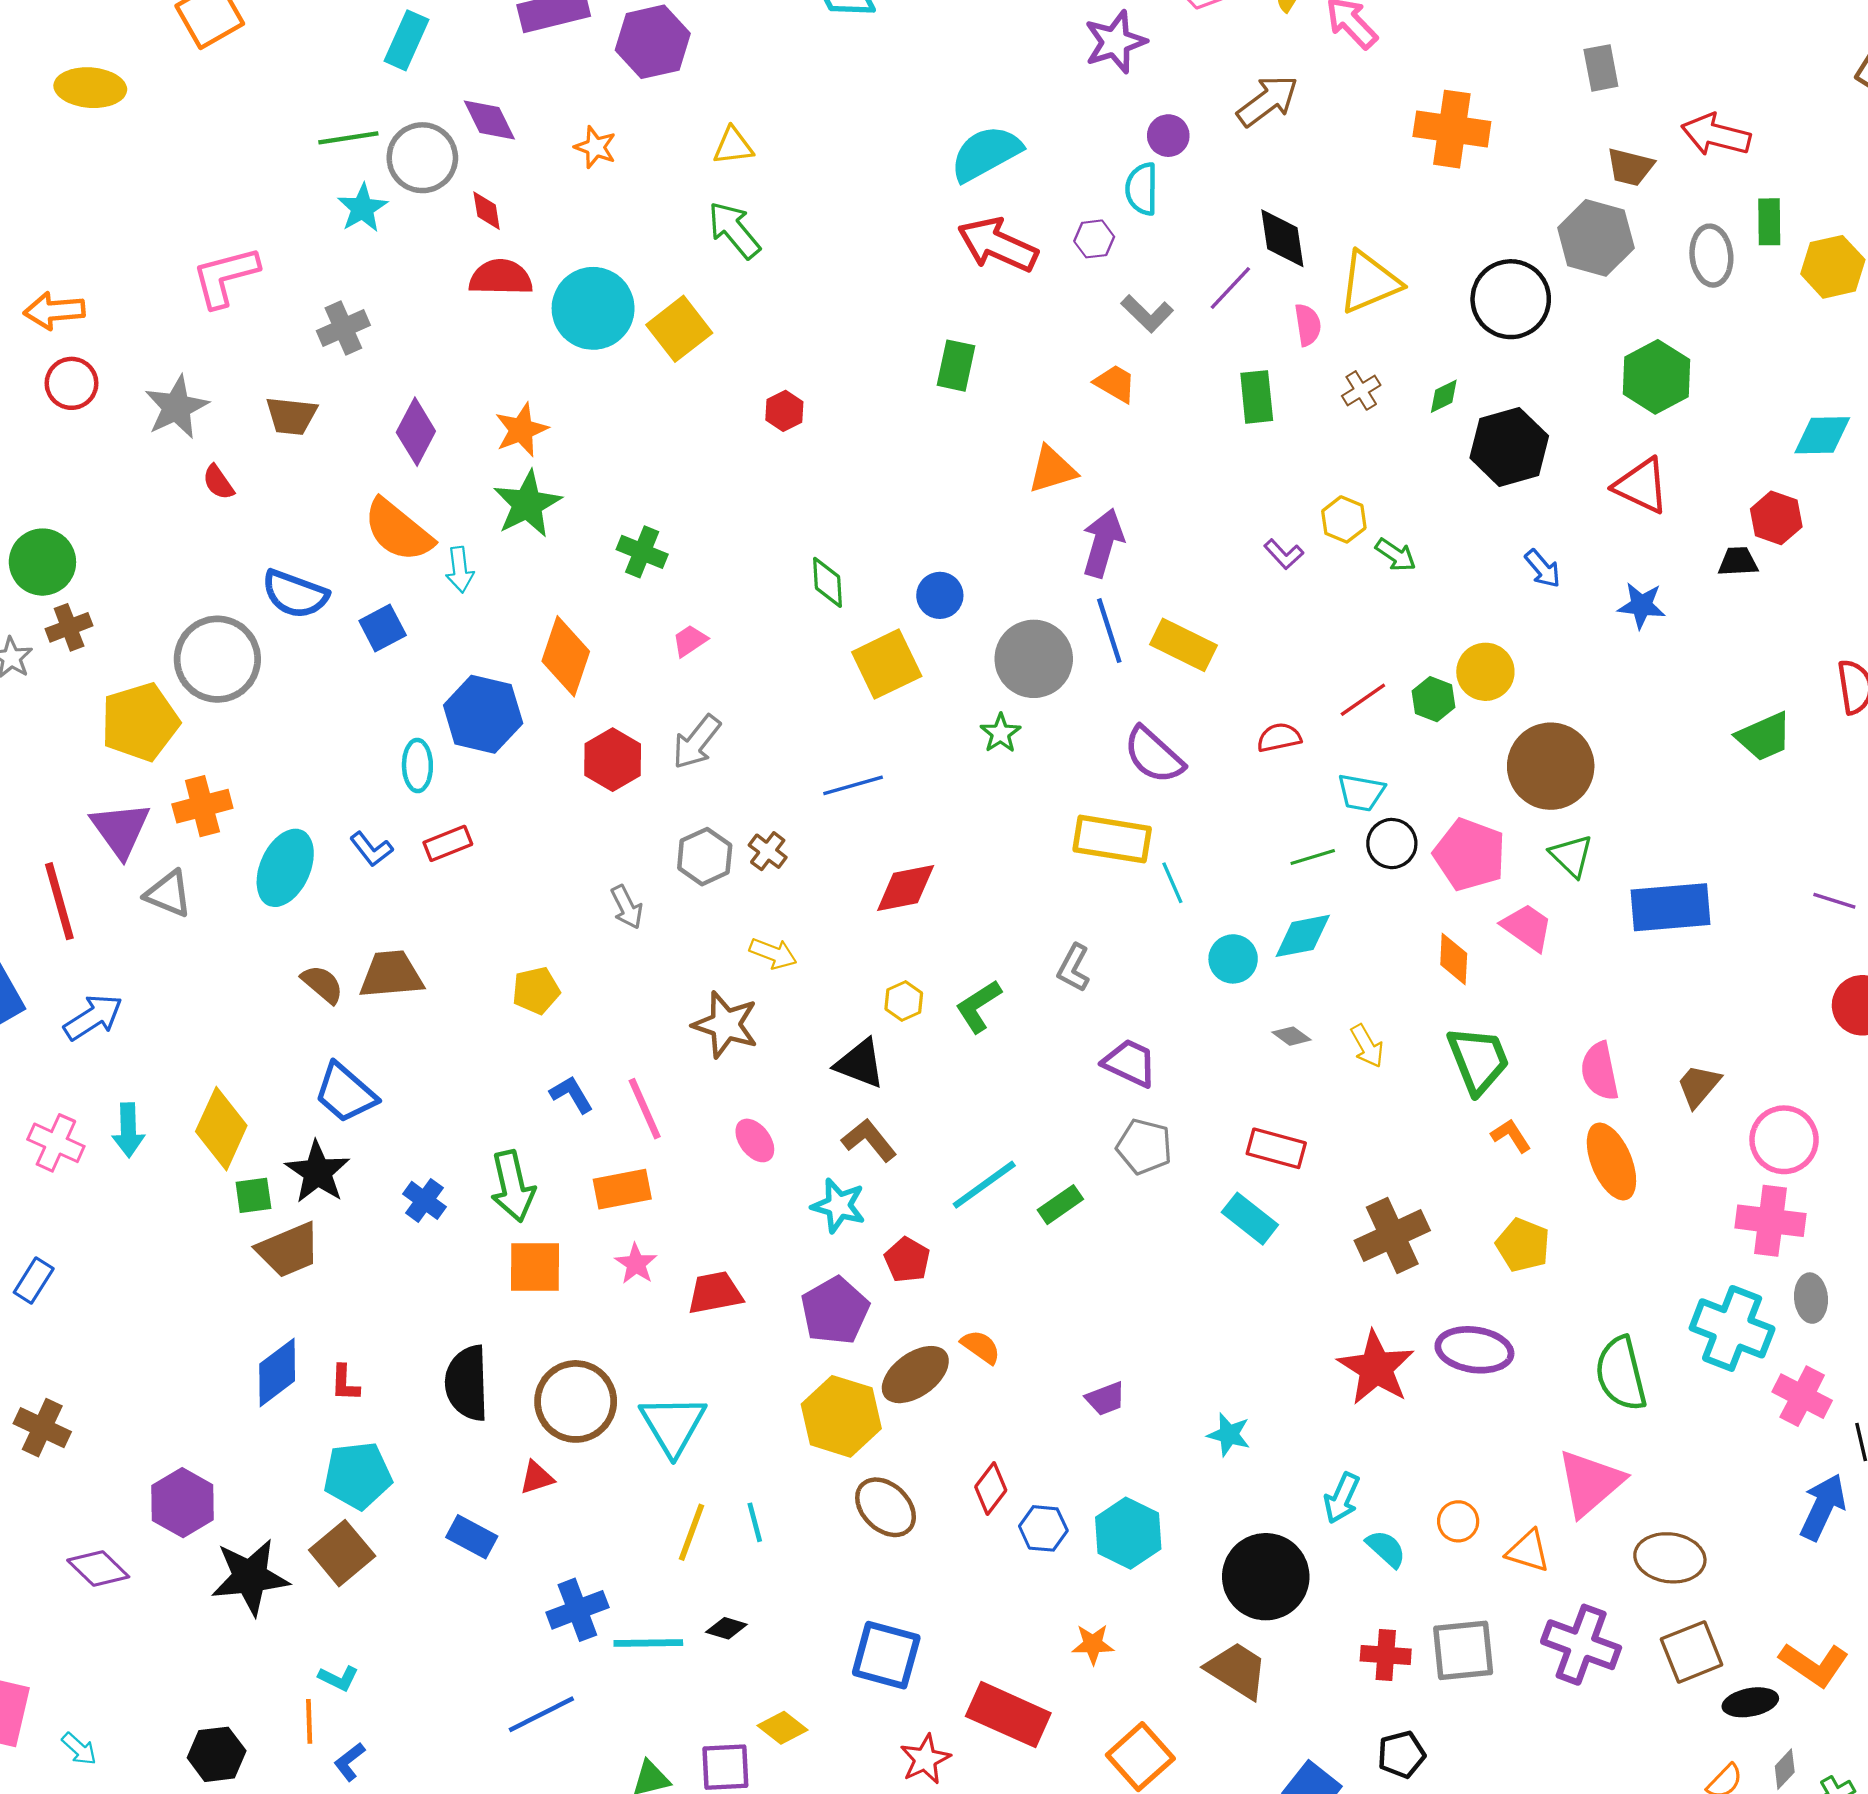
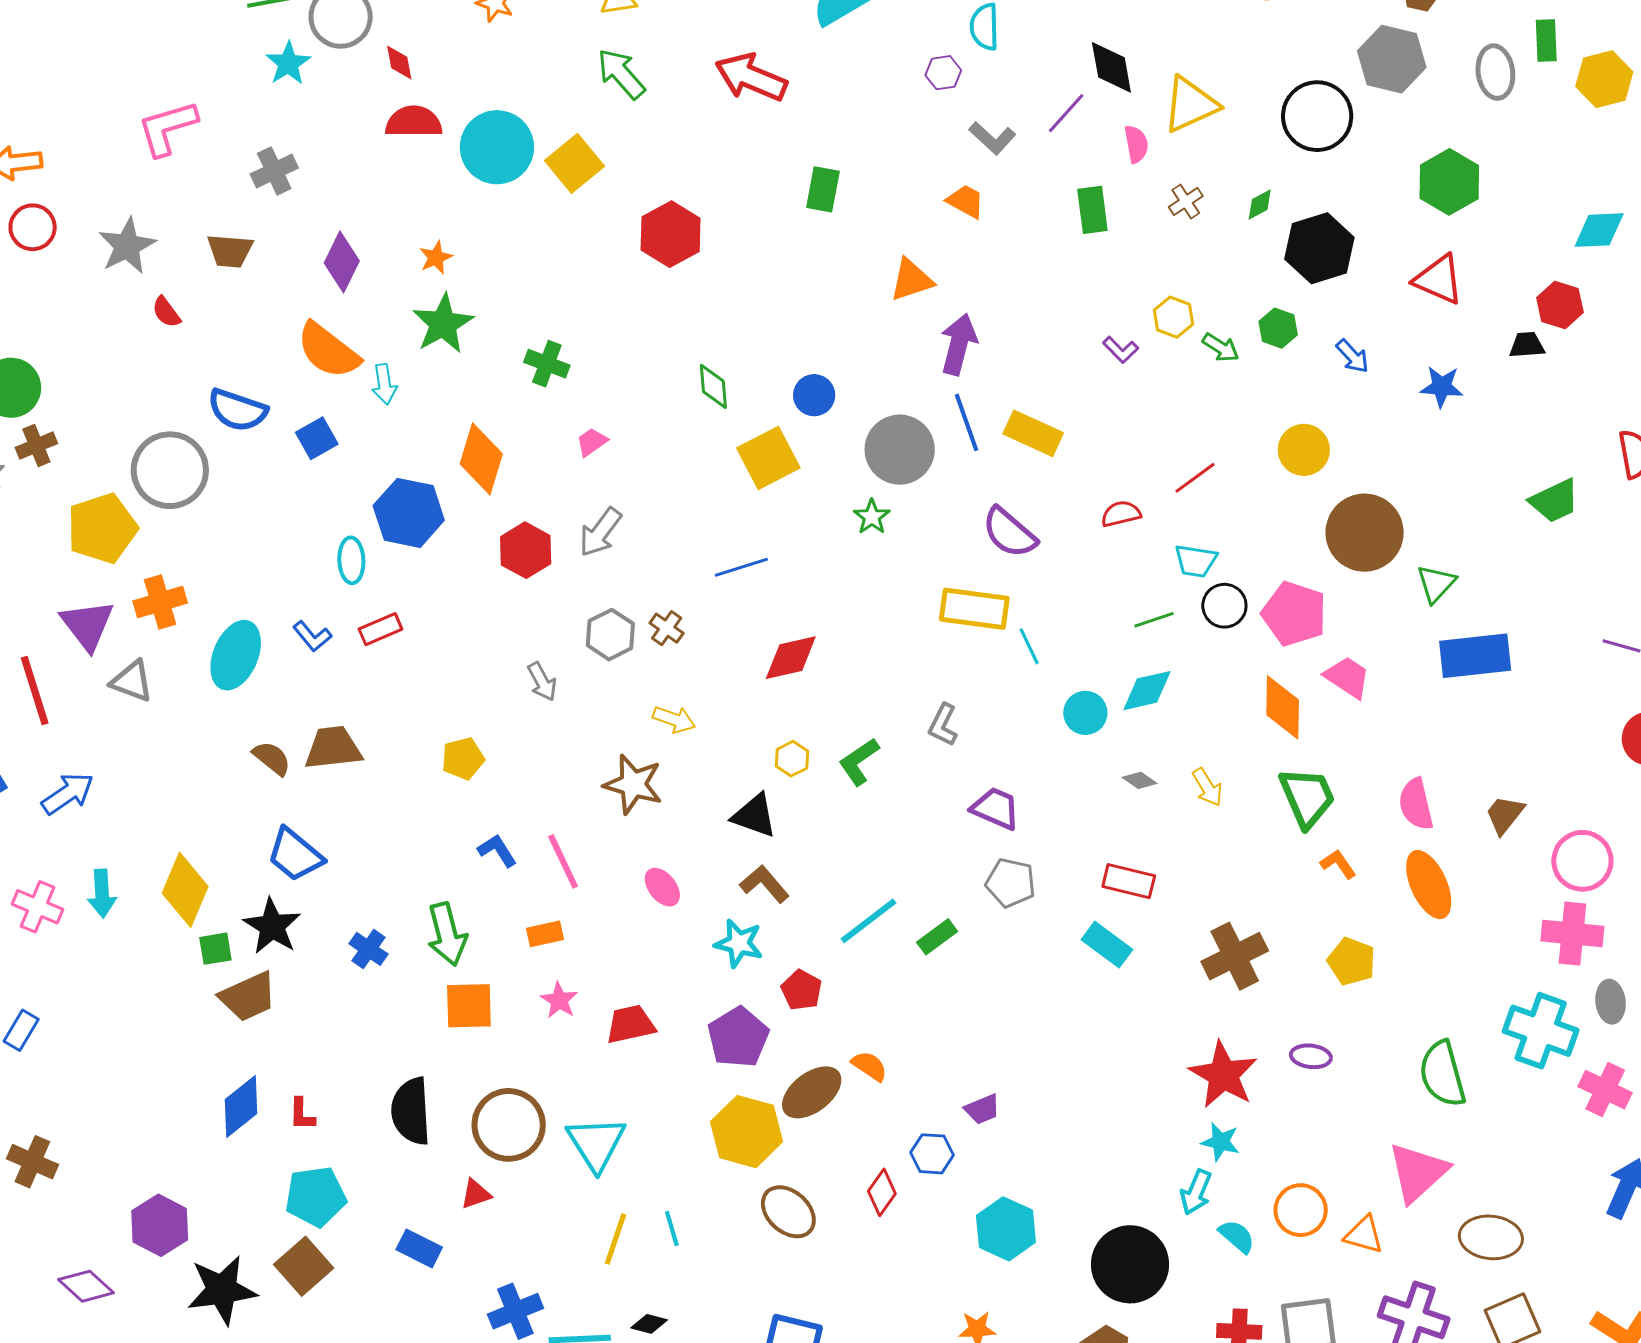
red arrow: (998, 245) -> (751, 77), moved
red hexagon: (784, 411) -> (671, 234), size x1.8
orange star: (521, 430) -> (436, 258), size x0.7
green hexagon: (1434, 699) -> (1278, 328), moved
green triangle: (1571, 856) -> (1436, 584), moved, turned 30
orange diamond: (1454, 959) -> (1283, 707), size x1.4
orange rectangle: (622, 1189) -> (545, 934), size x0.7
purple ellipse: (1474, 1350) -> (1311, 1056), size x0.6
cyan star: (1229, 1435) -> (1220, 1142), moved
orange circle: (1458, 1521) -> (1301, 1210), size x1.4
blue hexagon: (1043, 1528) -> (932, 1154), moved

